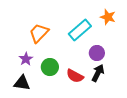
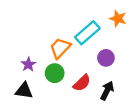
orange trapezoid: (39, 33) -> (60, 48), moved
black arrow: (98, 73) -> (107, 91), moved
red semicircle: (75, 76) -> (82, 83), turned -72

